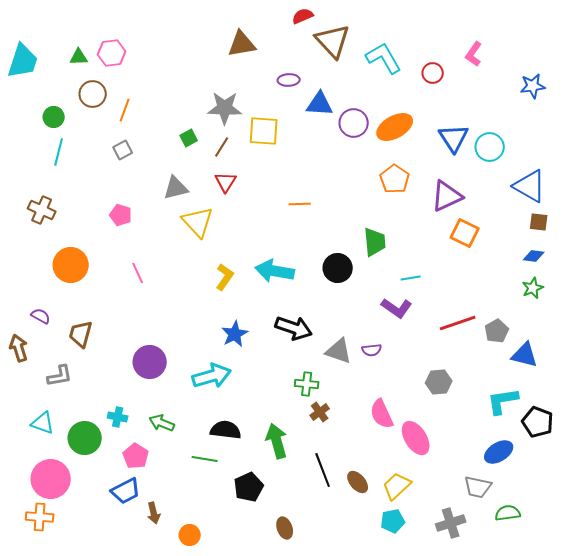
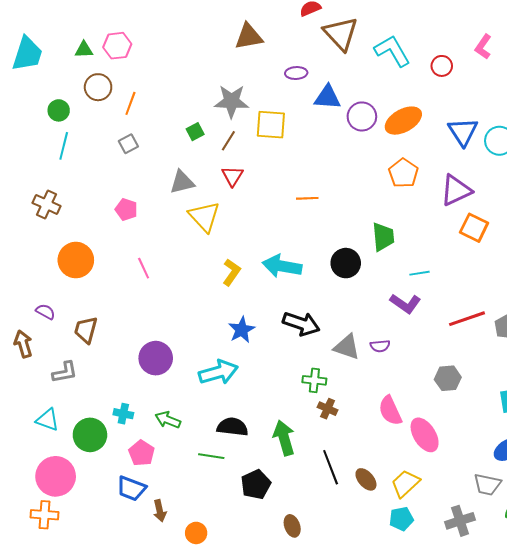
brown cross: (320, 412) -> (328, 409), turned -30
blue trapezoid: (126, 491) -> (131, 488), turned 48

